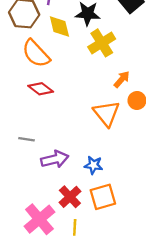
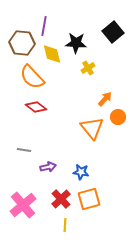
yellow cross: (102, 43) -> (88, 68), size x0.6
purple arrow: (55, 159) -> (48, 167), size x0.7
pink cross: (39, 219) -> (23, 205), moved

